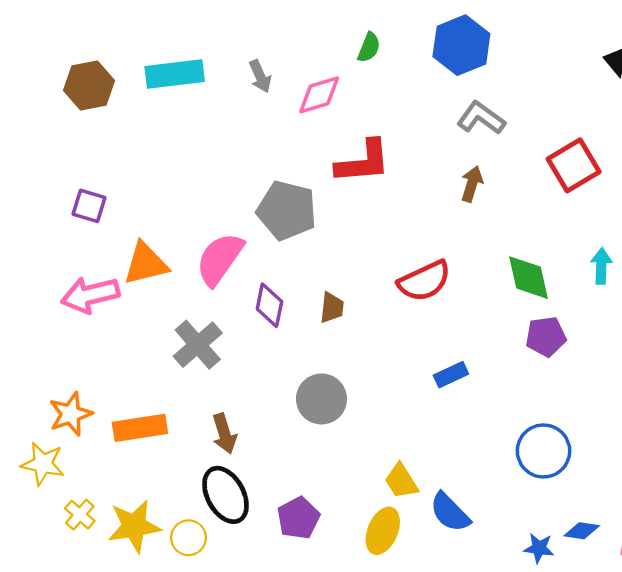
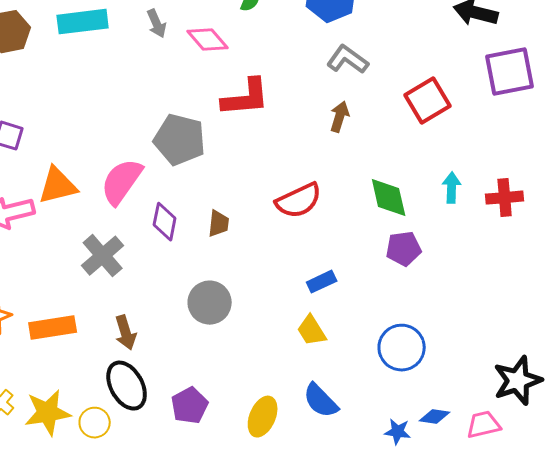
pink diamond: (319, 95) -> (208, 40), turned 66
yellow trapezoid: (401, 481) -> (312, 331), moved

